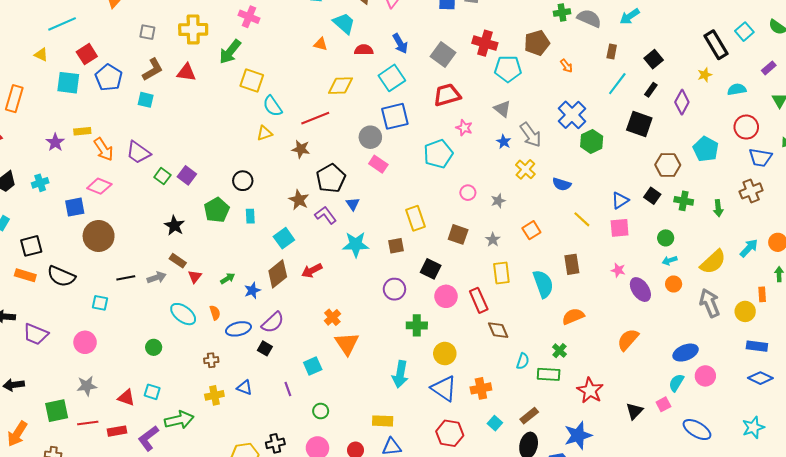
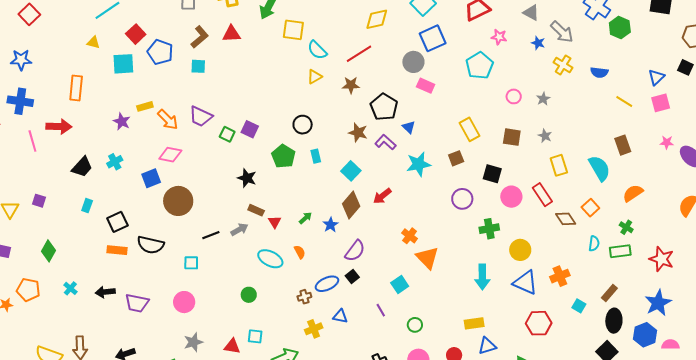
orange square: (531, 230) -> (590, 208), moved
blue ellipse: (238, 329) -> (327, 284), moved
black square: (265, 348) -> (352, 276), turned 32

